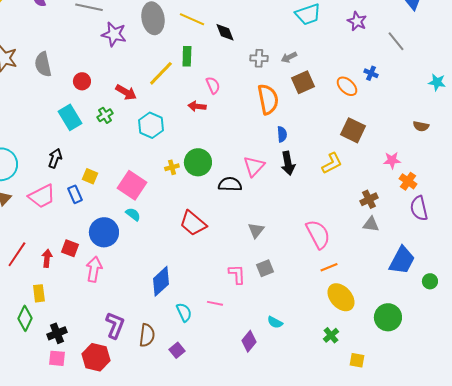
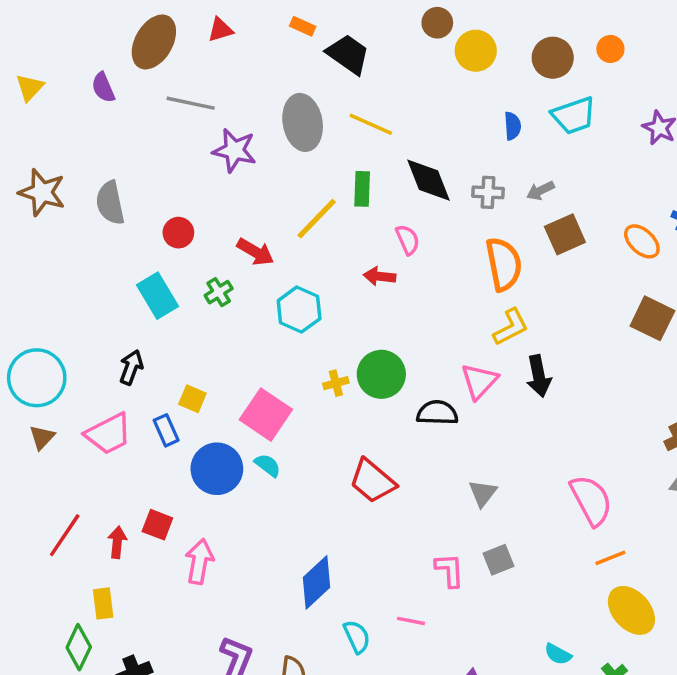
black diamond: (225, 32) -> (429, 180), moved, size x1.4
blue semicircle: (282, 134) -> (512, 126), moved
yellow L-shape: (332, 163) -> (511, 327), moved
blue circle: (104, 232) -> (217, 469), moved
cyan semicircle: (275, 322) -> (558, 654), moved

